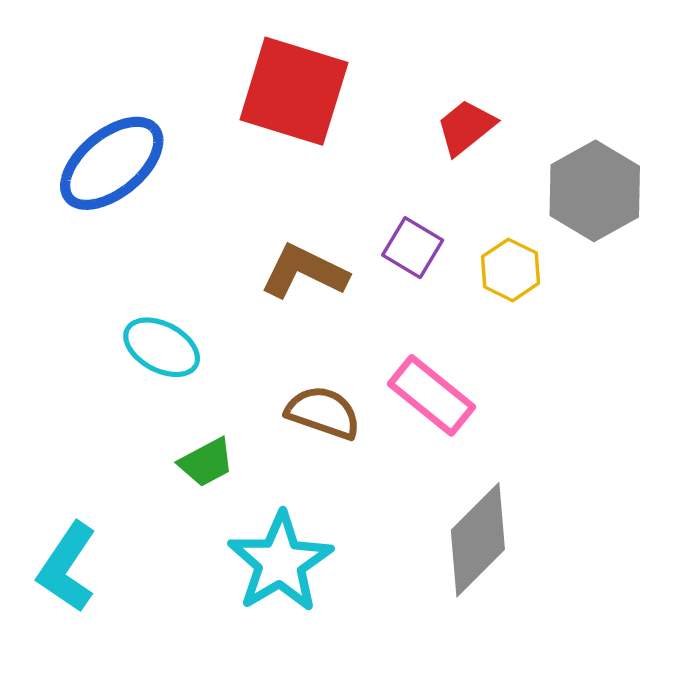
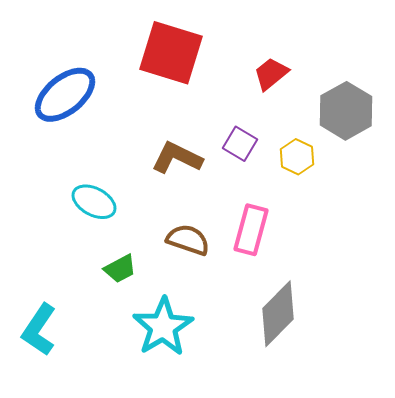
pink rectangle: (431, 395) -> (251, 230), turned 66

